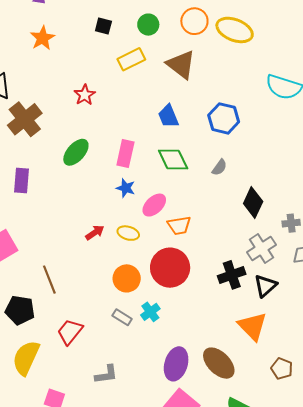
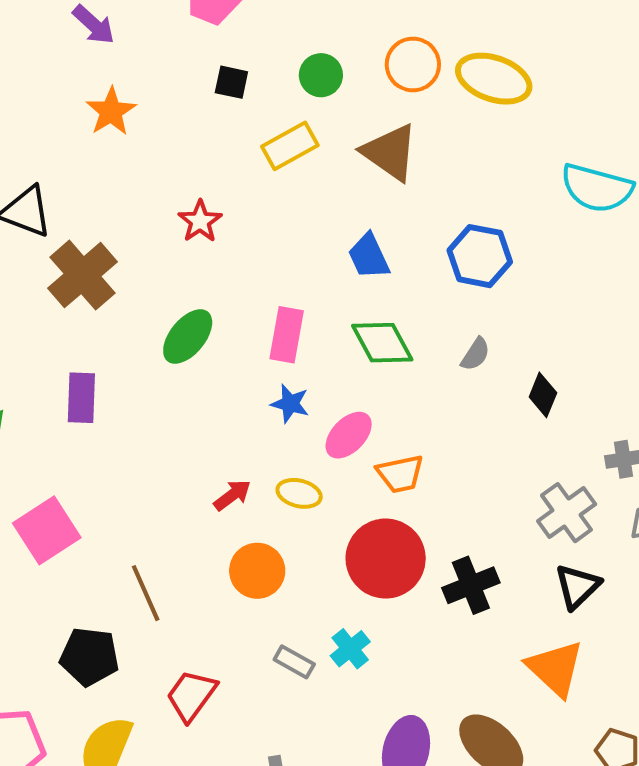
black diamond: (253, 202) -> (543, 395), moved, size x0.7
black cross: (232, 275) -> (471, 585), moved
orange circle: (127, 278) -> (257, 571), moved

